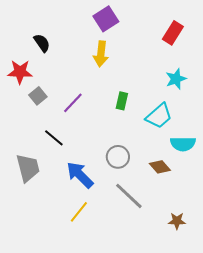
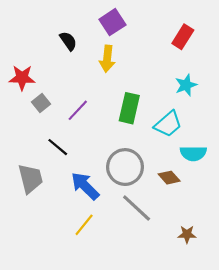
black semicircle: (42, 43) -> (68, 41), moved
green rectangle: (122, 101) -> (129, 108), size x1.6
gray circle: (118, 157) -> (125, 167), size x1.5

